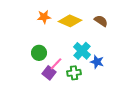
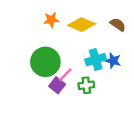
cyan cross: (82, 51) -> (96, 60), turned 30
green circle: (39, 53) -> (45, 62), size x1.6
blue star: (97, 62) -> (113, 61), moved

